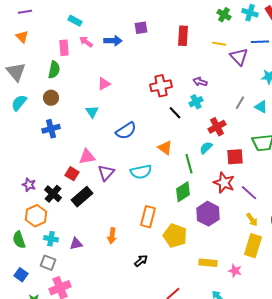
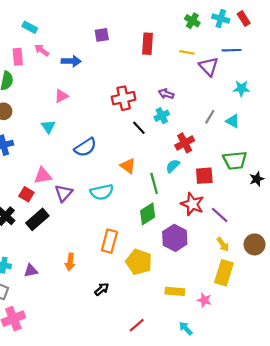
blue arrow: (113, 41) -> (71, 61), moved

